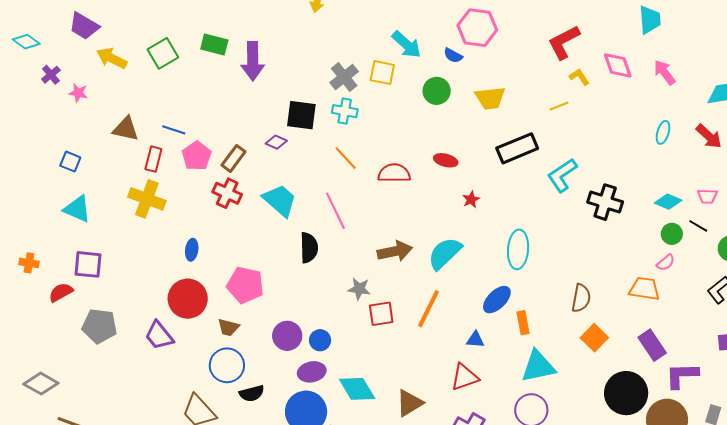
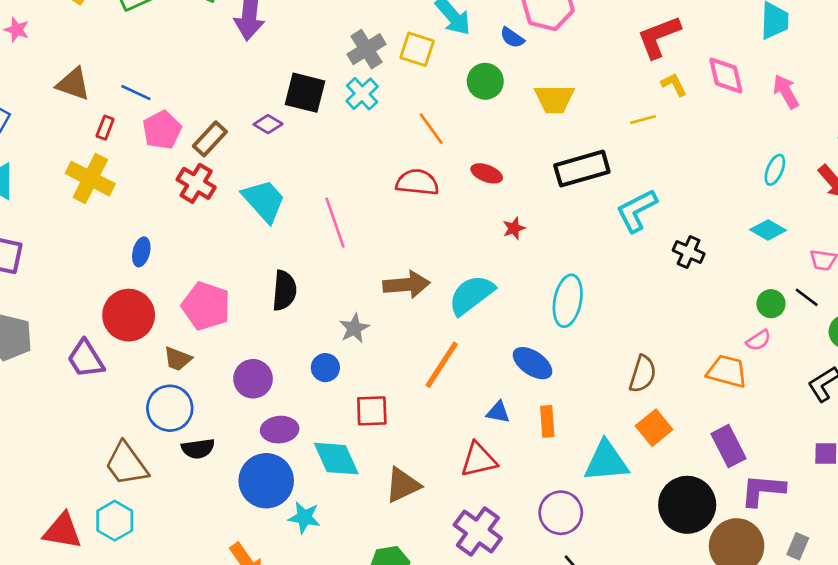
cyan cross: (345, 111) -> (362, 94), turned 30
orange line: (346, 158) -> (431, 129), moved
red rectangle: (153, 159) -> (105, 128), size x0.7
black cross: (605, 202) -> (689, 252), size x0.7
cyan diamond: (668, 202) -> (768, 230), moved
black semicircle: (309, 248) -> (284, 291), moved
gray star: (359, 289) -> (354, 328), turned 30
blue ellipse: (497, 300) -> (533, 363), turned 72
red square: (381, 314) -> (372, 411), moved
orange rectangle: (523, 323) -> (547, 421), moved
blue circle: (320, 340) -> (325, 368), moved
cyan triangle: (538, 366) -> (606, 461), moved

